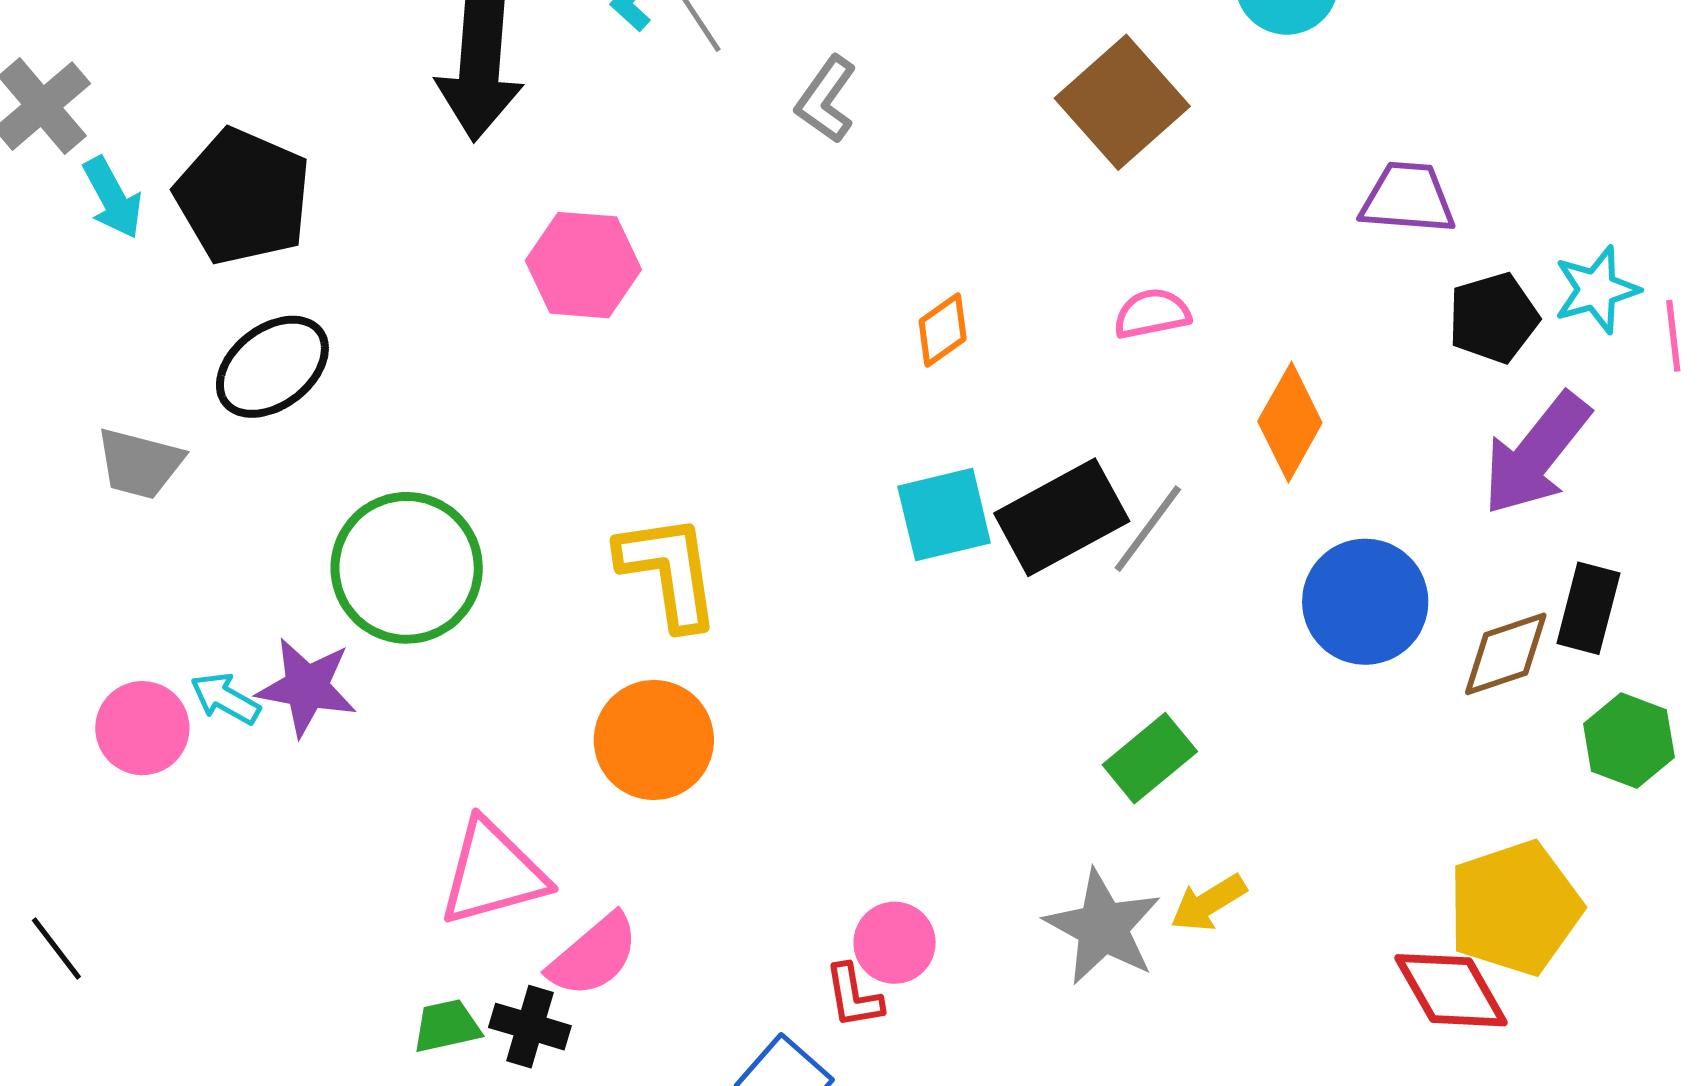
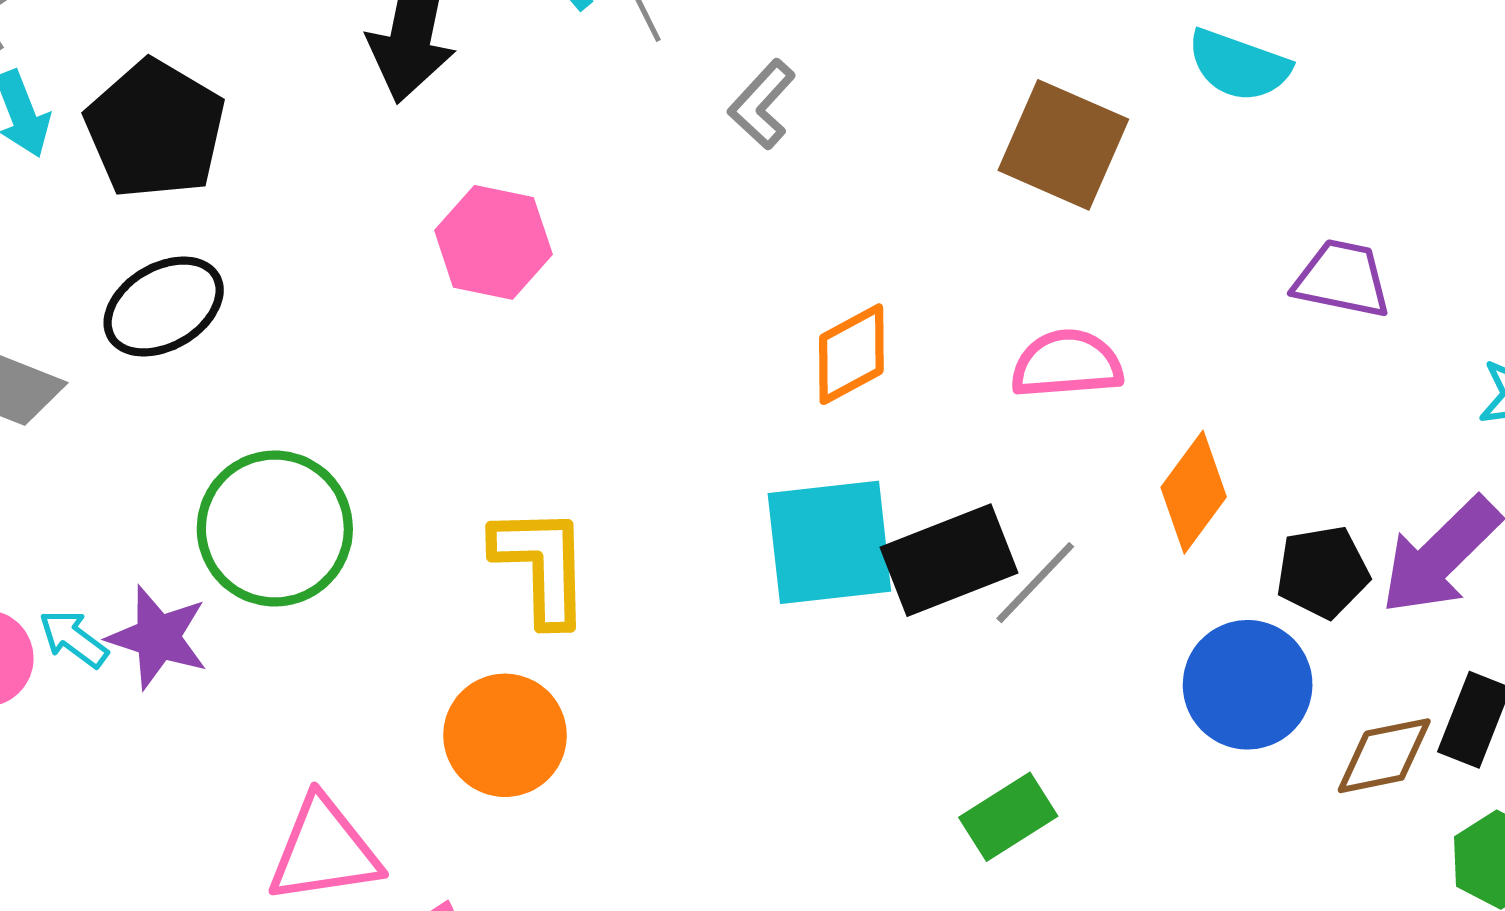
brown square: (1122, 102) -> (1063, 145), turned -32
pink semicircle: (1152, 314) -> (1067, 364), size x1.4
black pentagon: (1493, 318) -> (1323, 572), moved
orange diamond: (943, 330) -> (851, 354), size x1.4
cyan square: (944, 515) -> (829, 542), size x1.4

